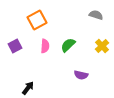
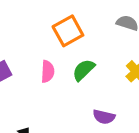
orange square: (37, 20) -> (68, 31), moved

